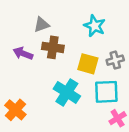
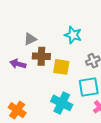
yellow square: (88, 64) -> (61, 67), moved
cyan cross: (67, 92) -> (62, 103), moved

